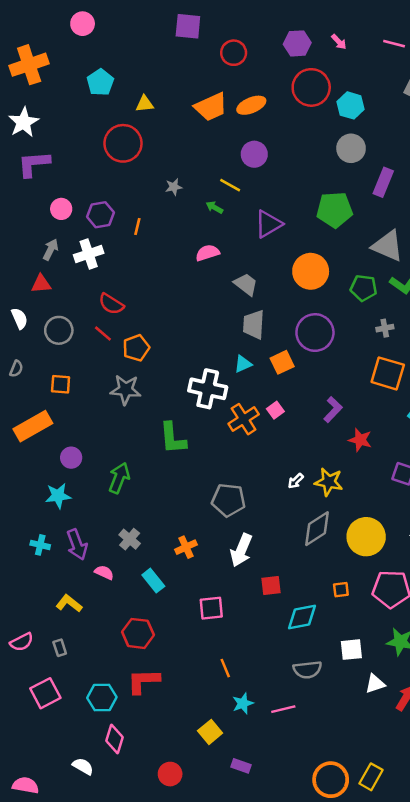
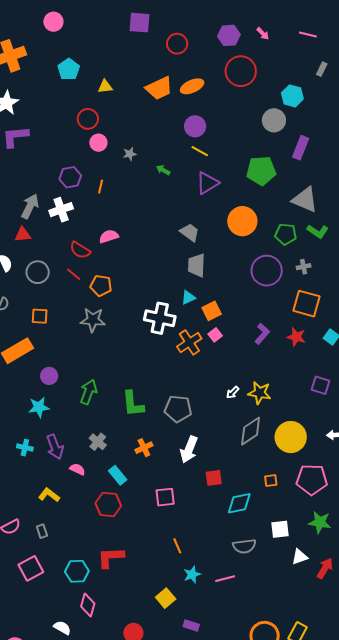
cyan hexagon: (351, 105) -> (292, 96), moved
red circle: (123, 143) -> (88, 119), size x0.7
yellow line: (230, 185) -> (200, 151), moved
pink circle: (61, 209) -> (98, 143), moved
gray arrow: (51, 249) -> (30, 206), size x1.4
pink semicircle: (207, 253) -> (109, 236), moved
purple circle: (315, 333) -> (267, 271), moved
orange pentagon: (136, 348) -> (101, 286), turned 30
orange square: (282, 362) -> (212, 311), moved
green L-shape: (173, 438) -> (133, 404), moved
red star: (360, 440) -> (296, 337), moved
red hexagon: (138, 633) -> (108, 505), moved

